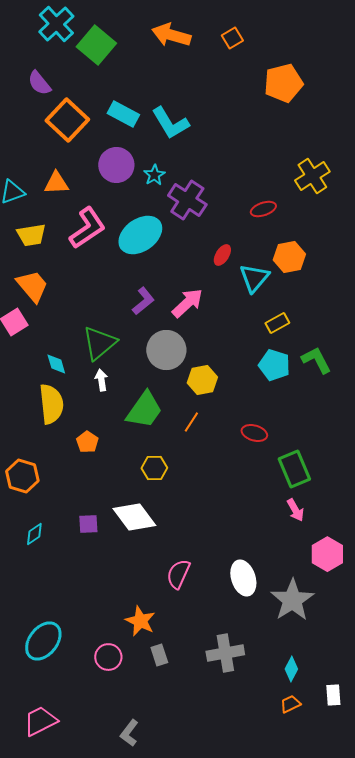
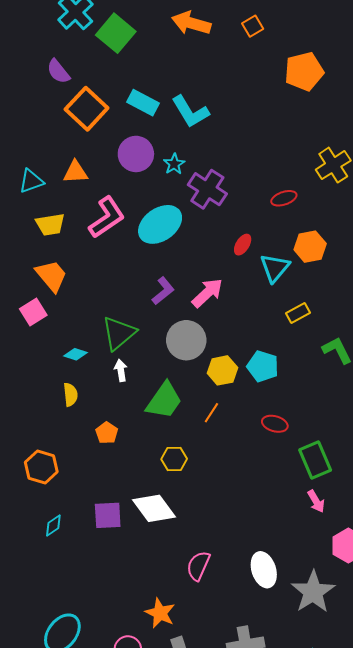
cyan diamond: (56, 364) -> (75, 354), turned -55
cyan pentagon: (274, 365) -> (263, 366), moved
yellow semicircle: (51, 404) -> (70, 395), size x0.6
purple square: (88, 524) -> (108, 515), size x1.4

